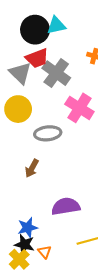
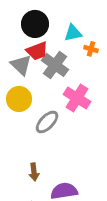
cyan triangle: (56, 25) -> (73, 33), moved
gray ellipse: (48, 133) -> (47, 122), turned -40
brown arrow: (32, 168) -> (34, 172), moved, turned -36

